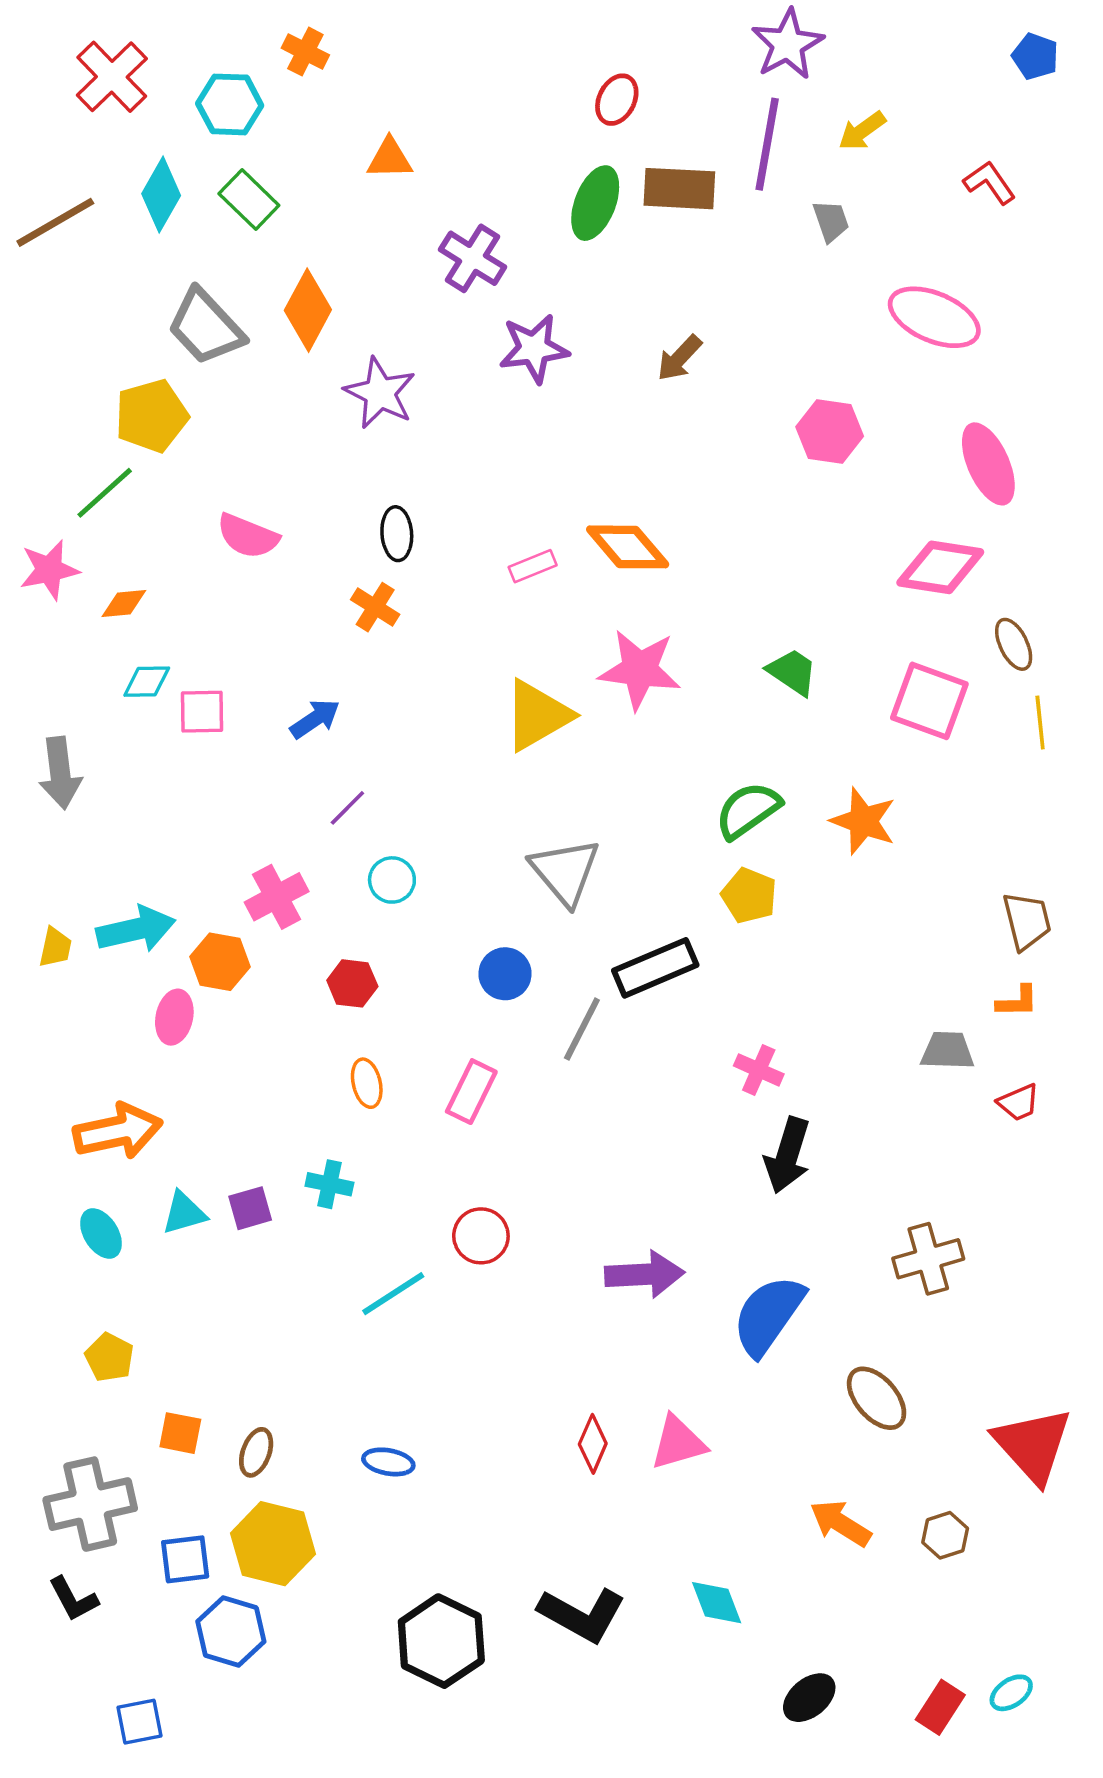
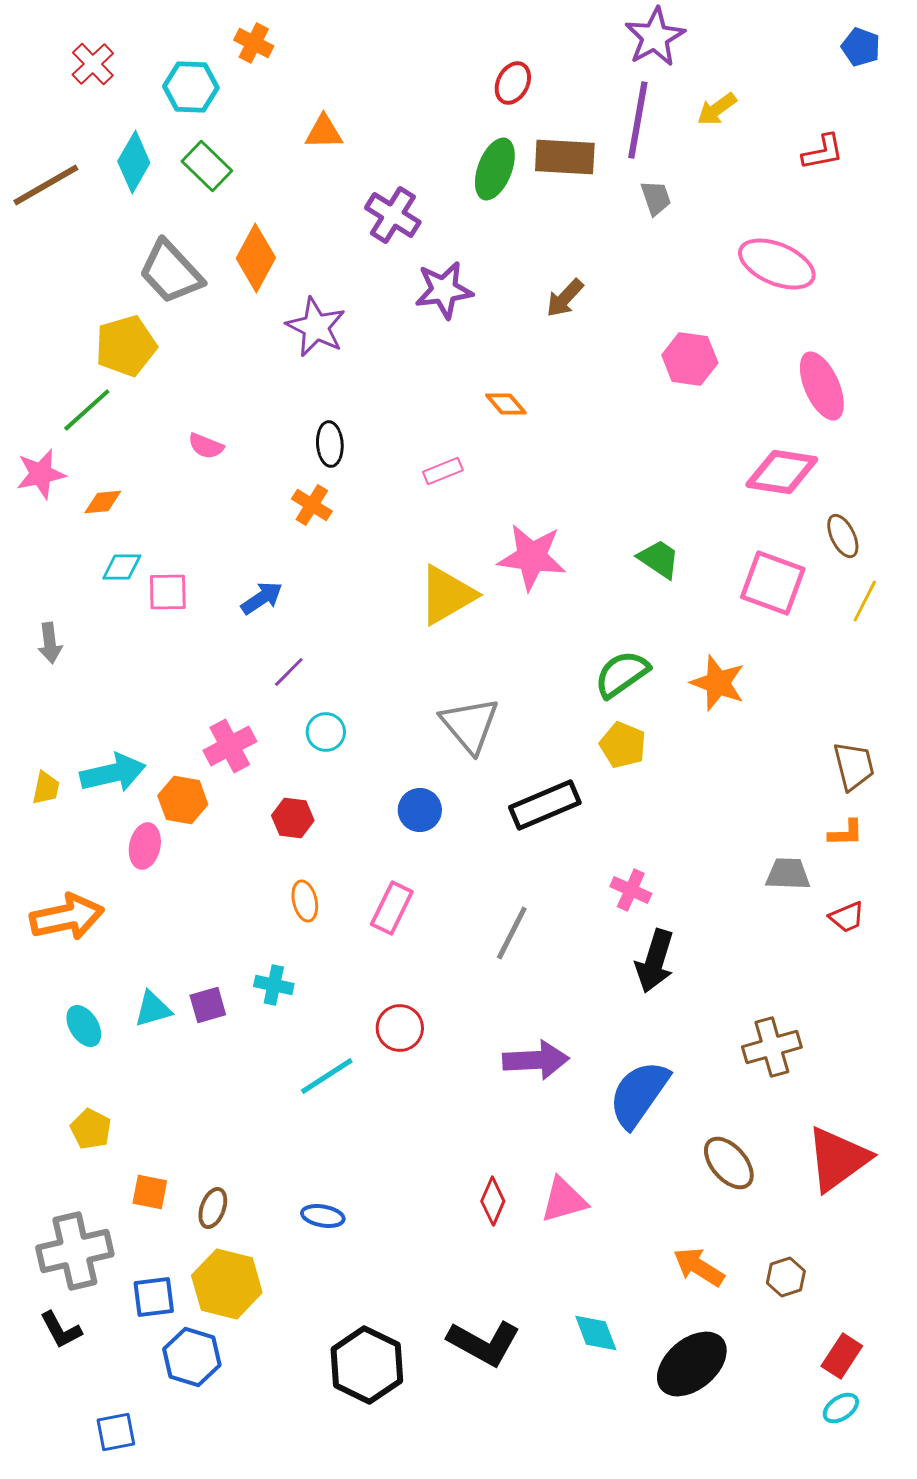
red cross: (112, 77) -> (93, 64), size x0.7
red L-shape: (990, 183) -> (823, 152), turned 114
gray trapezoid: (831, 221) -> (656, 198), moved
pink semicircle: (248, 536) -> (206, 446), size x0.7
orange diamond: (628, 547) -> (506, 404), moved, size x0.6
yellow line: (1040, 722) -> (865, 601), turned 33
gray arrow: (60, 773) -> (50, 643), size x0.7
gray line: (582, 1029) -> (512, 933), moved
orange arrow: (118, 1131) -> (67, 917), moved
red triangle: (1033, 1445) -> (838, 1159), moved, turned 36
black ellipse: (809, 1698) -> (692, 1364), moved, size x1.6
red rectangle: (940, 1707) -> (842, 1356), moved

